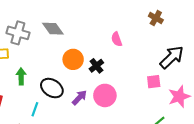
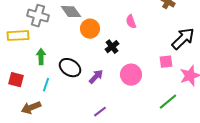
orange circle: (73, 59) -> (90, 29), moved
pink circle: (105, 95) -> (131, 75), moved
cyan line: (35, 109) -> (46, 85), moved

